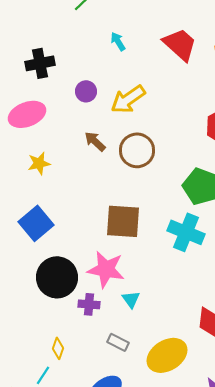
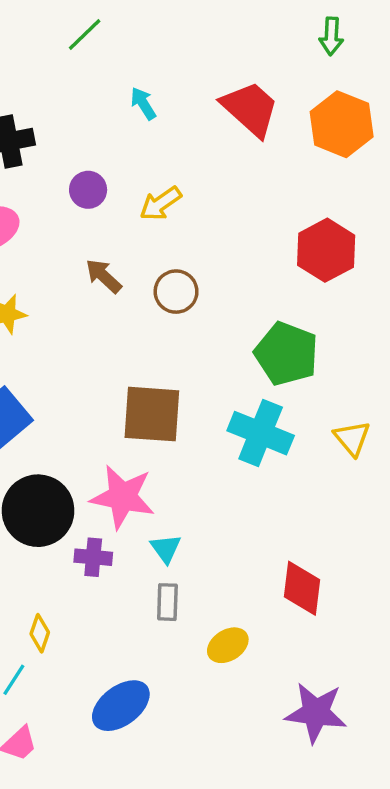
yellow arrow: (128, 99) -> (161, 204), size x0.7
brown circle: (137, 150) -> (176, 292), size x0.7
gray rectangle: (118, 342) -> (167, 602), moved, turned 65
yellow ellipse: (167, 355) -> (228, 645), size x0.6

